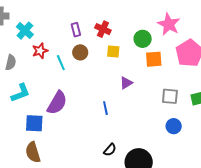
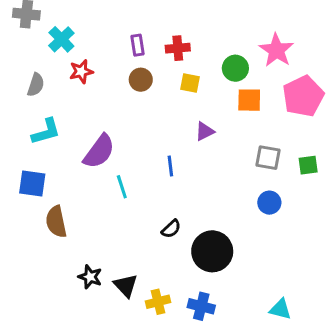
red cross: (103, 29) -> (178, 48), turned -35
cyan line: (61, 63) -> (122, 187), moved
blue square: (34, 123) -> (32, 183), moved

